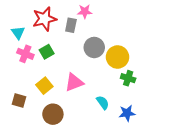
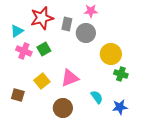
pink star: (85, 11) -> (91, 11), moved
cyan triangle: (18, 33) -> (17, 31), turned 32
gray circle: (94, 47) -> (86, 33), moved
brown circle: (53, 114) -> (63, 108), moved

